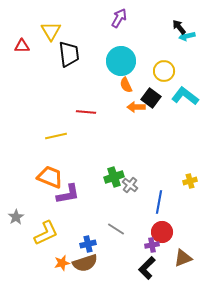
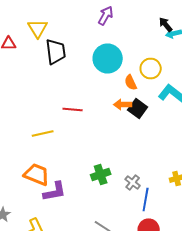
orange semicircle: (126, 85) -> (131, 82), moved
black square: (151, 98) -> (138, 108), moved
gray cross: (130, 185) -> (133, 182), moved

